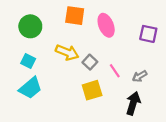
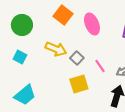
orange square: (75, 16) -> (63, 15), turned 30
cyan trapezoid: (30, 88) -> (25, 95), moved

